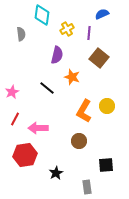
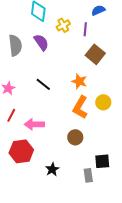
gray semicircle: (21, 34) -> (15, 45), moved, size x1.5
purple semicircle: (57, 55) -> (41, 42), moved, turned -48
orange star: (72, 77) -> (79, 81), moved
gray rectangle: (87, 187) -> (88, 175), moved

